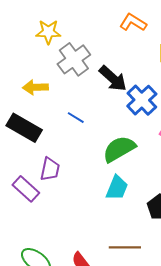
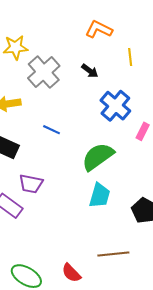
black arrow: (113, 78) -> (90, 71), moved, size x0.6
purple trapezoid: (50, 169) -> (31, 184), turned 95

